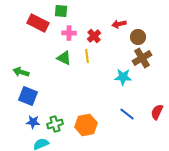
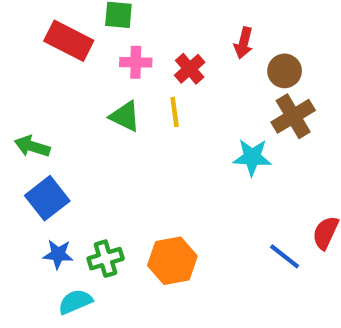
red arrow: (119, 24) -> (244, 43), turned -64
blue square: (28, 96) -> (47, 198), turned 30
blue line: (127, 114) -> (285, 256), moved

